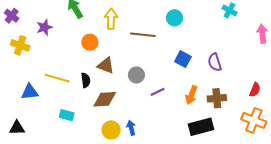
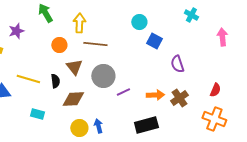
brown line: (143, 35) -> (95, 44), moved
blue square: (183, 59) -> (154, 41), moved
brown triangle: (106, 65) -> (74, 67), turned 30
gray circle: (136, 75) -> (103, 76), size x1.5
orange arrow: (191, 95) -> (155, 95), turned -114
brown cross: (217, 98) -> (179, 98), turned -30
black rectangle: (201, 127) -> (146, 125), moved

